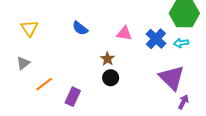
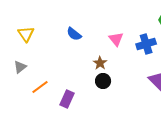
pink triangle: (124, 33) -> (116, 39), turned 42
blue cross: (156, 39) -> (146, 44), turned 30

